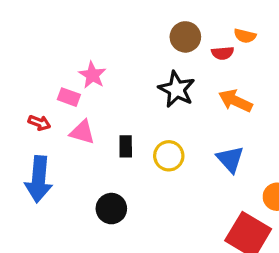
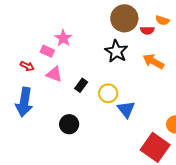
brown circle: (185, 37) -> (124, 18), size x1.4
black rectangle: (126, 146) -> (81, 85), turned 32
blue triangle: (230, 159) -> (126, 109), moved

